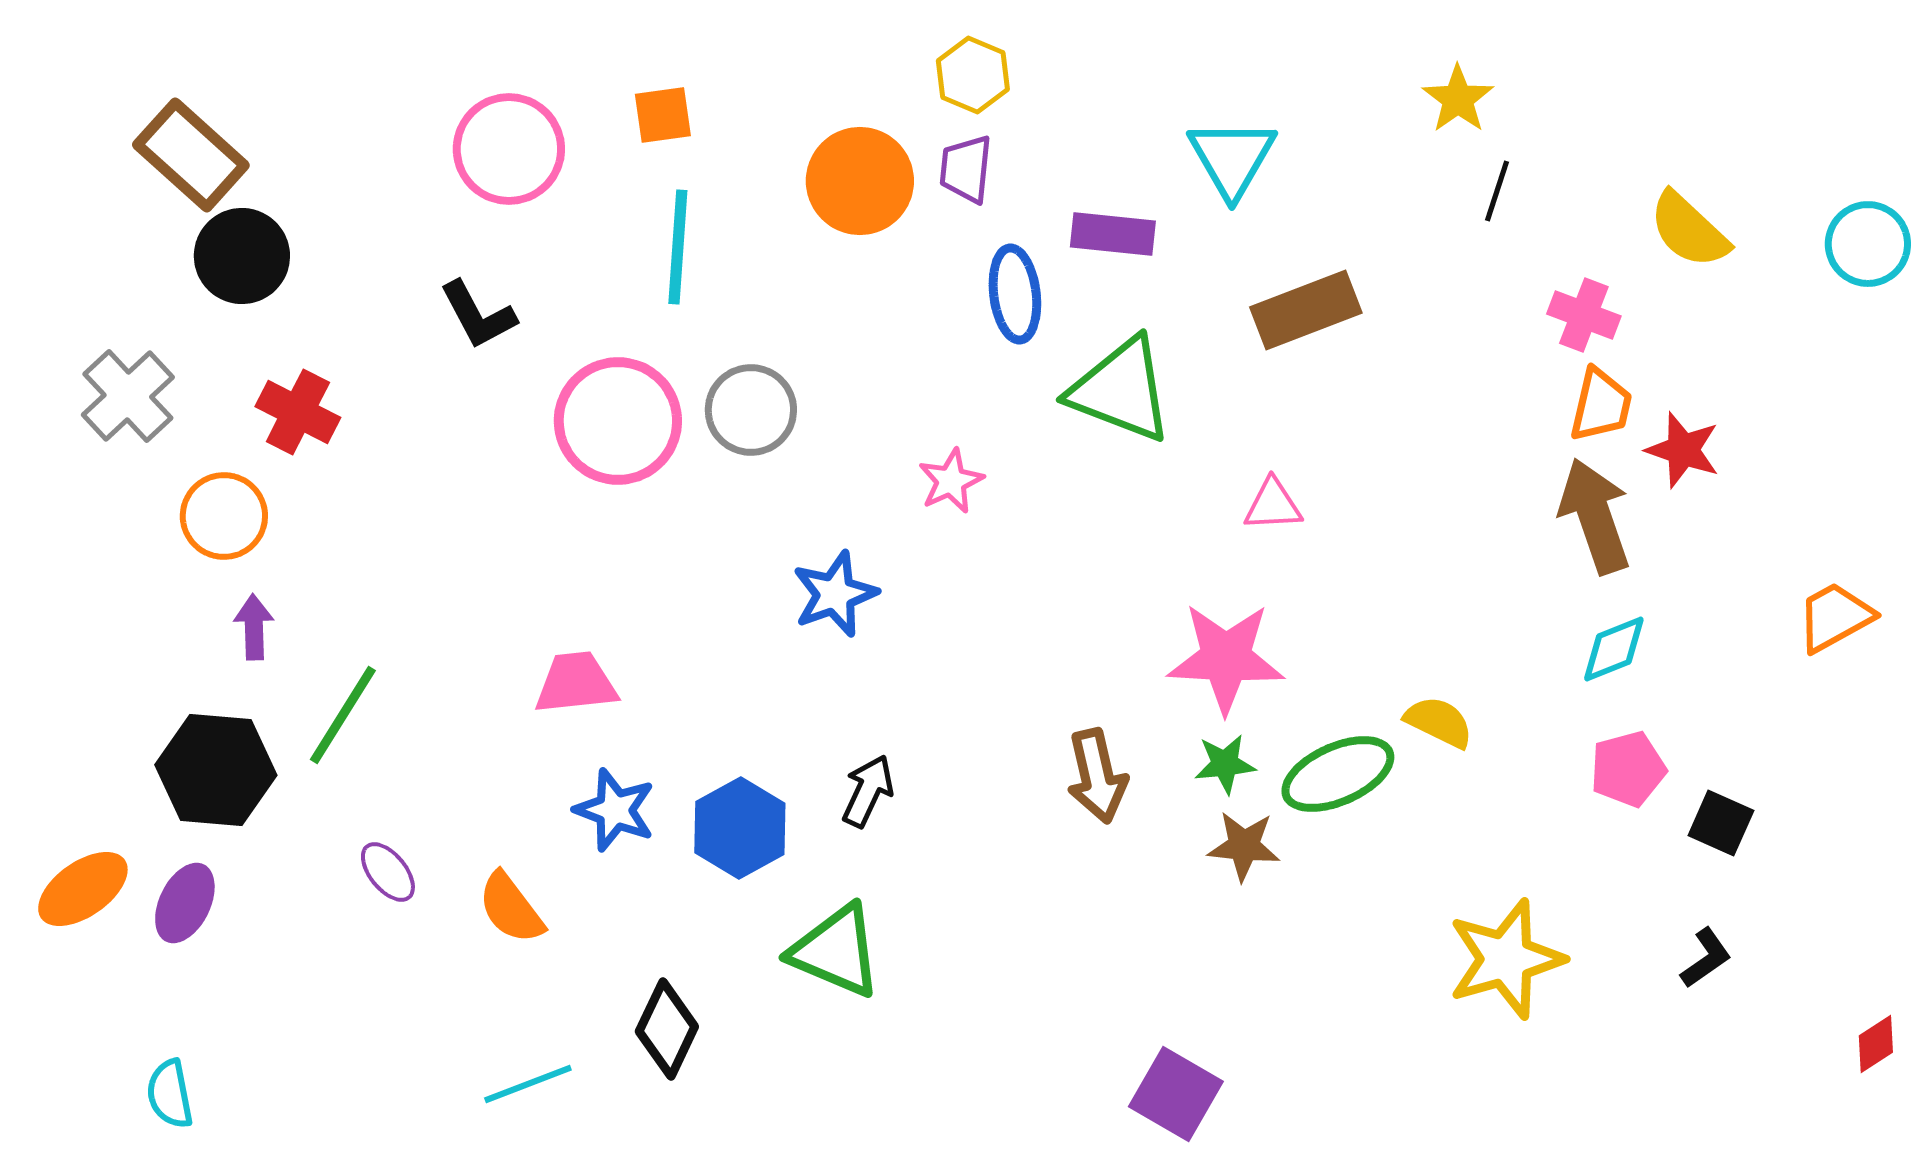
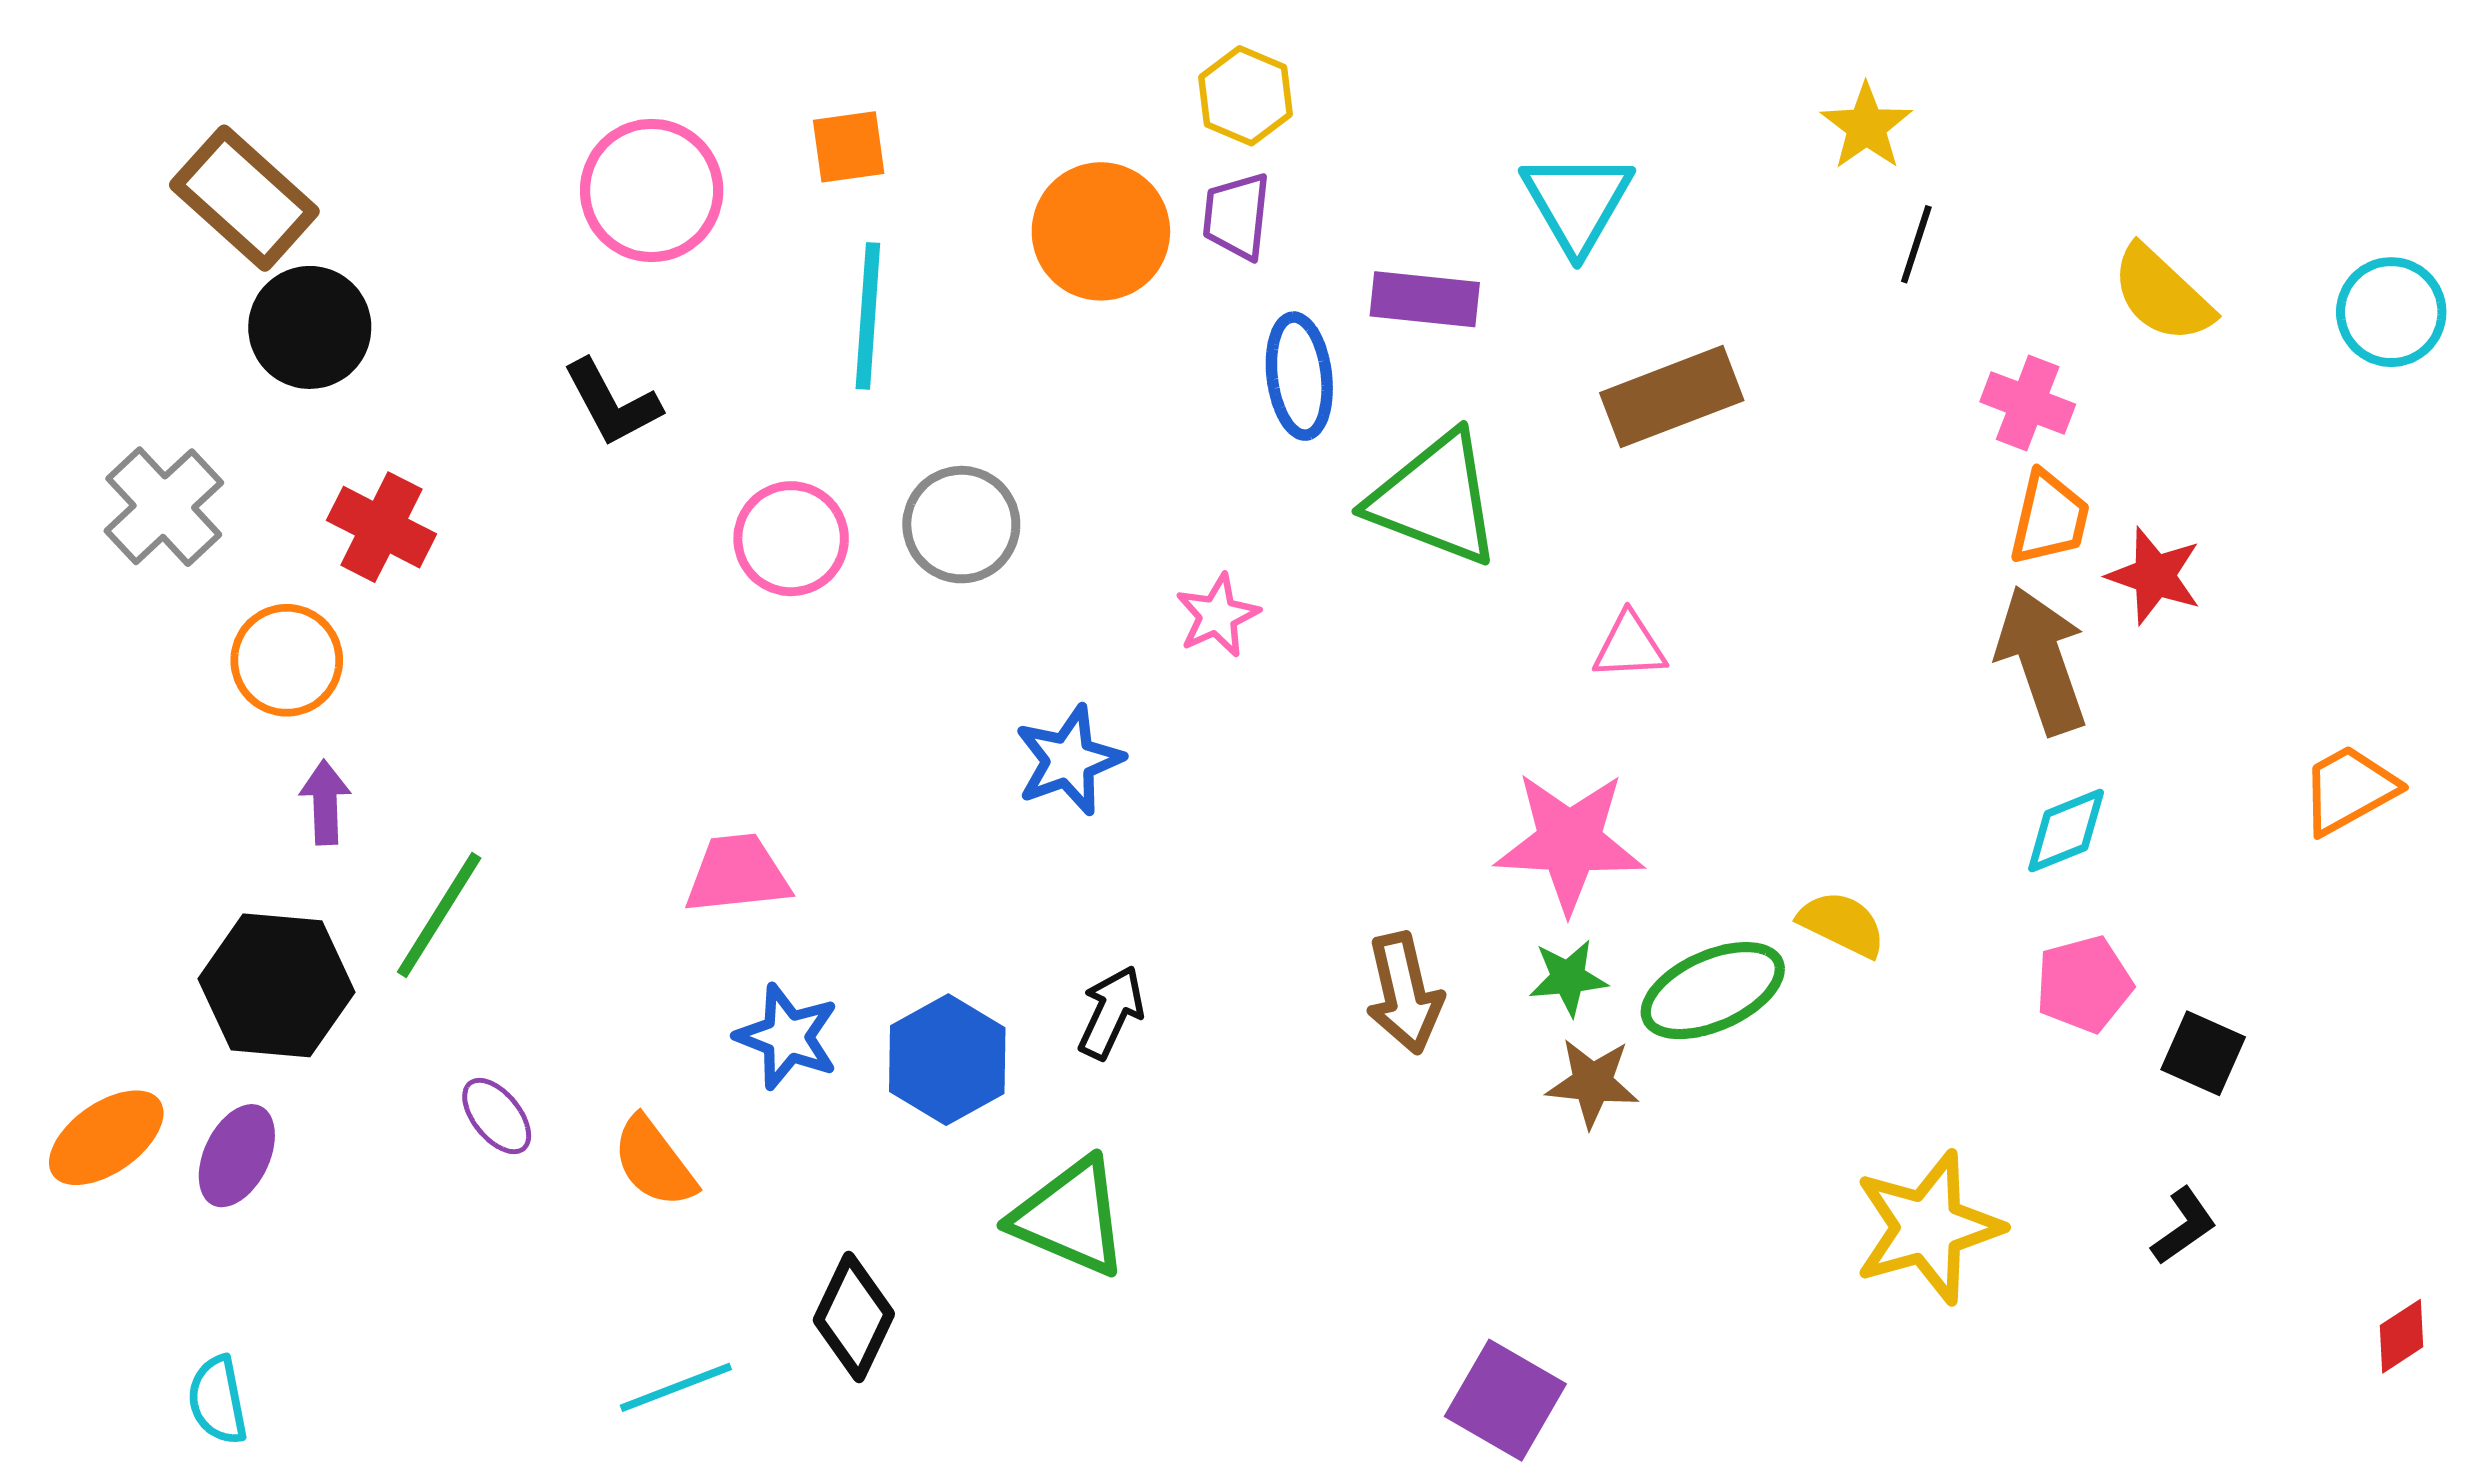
pink circle: (618, 421) -> (791, 539), size x0.7

